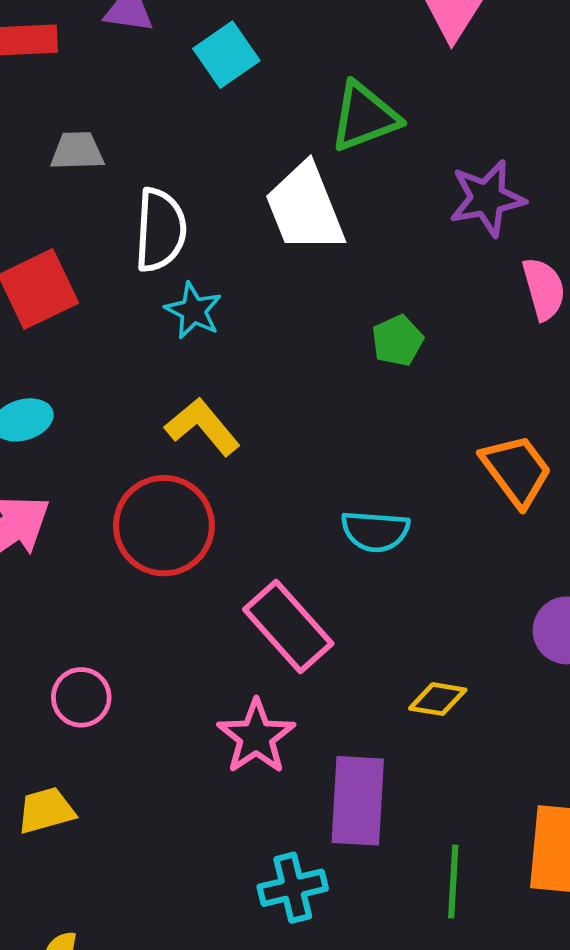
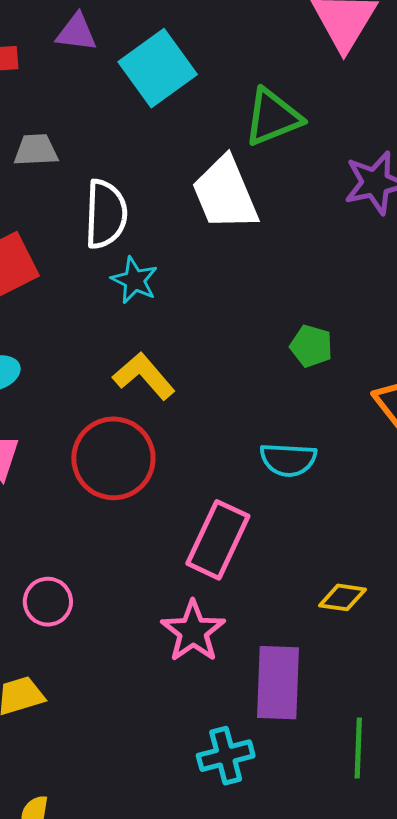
cyan square: (226, 55) -> (158, 68), size x1.4
green pentagon: (397, 341) -> (311, 346), moved, turned -30
pink rectangle: (288, 627) -> (218, 540), turned 68

